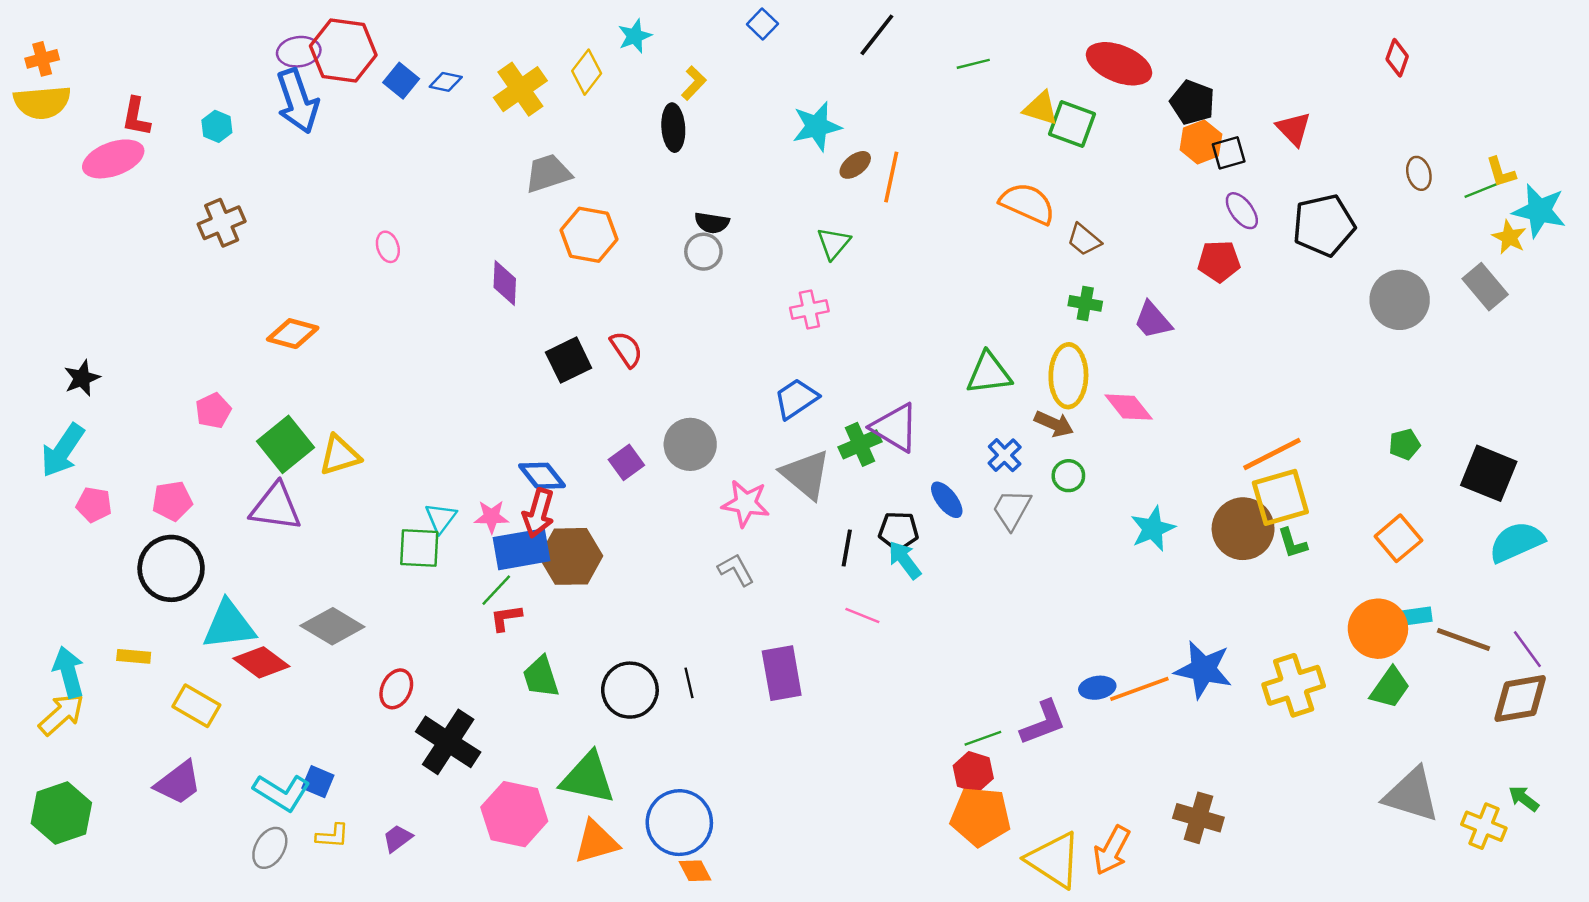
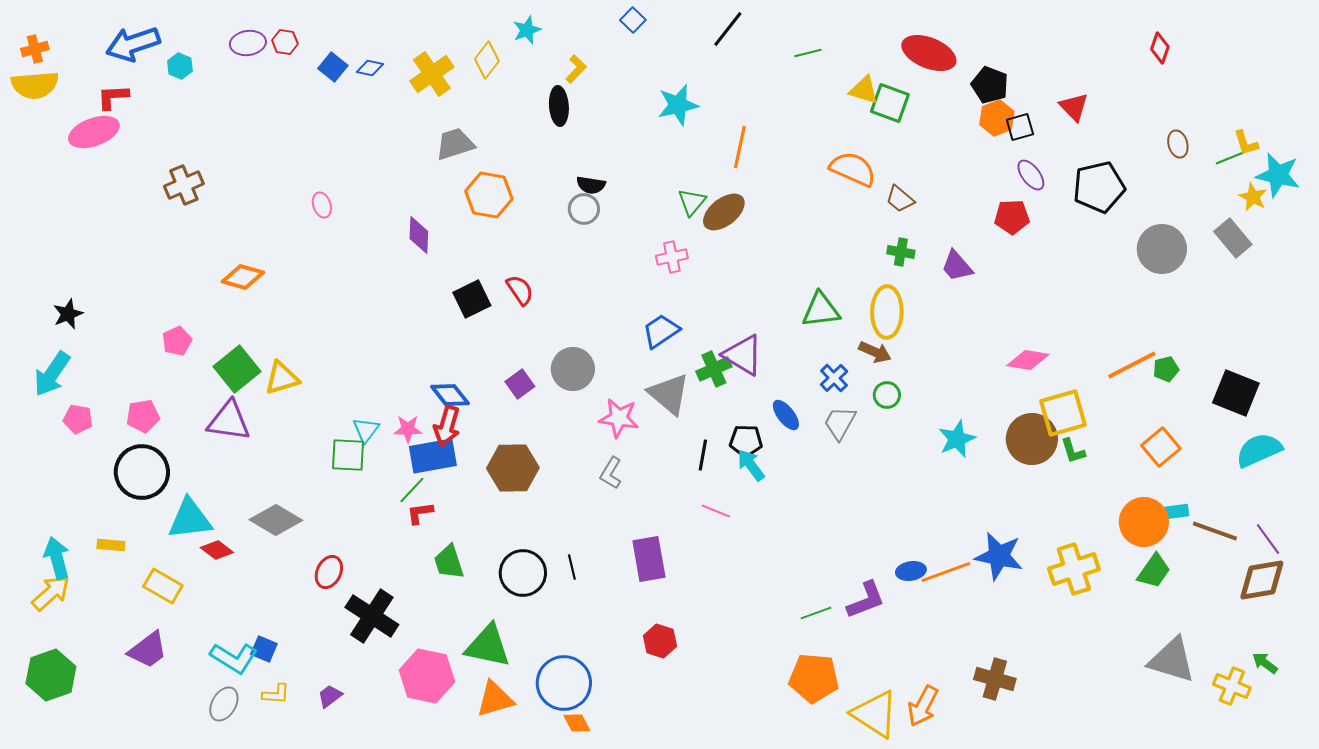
red hexagon: (343, 51) -> (285, 42), size x0.5
blue arrow: (298, 101) -> (133, 44), moved, turned 90
red L-shape: (136, 117) -> (113, 97), turned 76
cyan hexagon: (217, 126) -> (180, 66), moved
brown ellipse: (855, 165) -> (724, 212), moved, size x1.6
pink diamond: (1129, 407) -> (1028, 360), moved, turned -42
orange line: (1272, 454) -> (1132, 365), moved
brown hexagon: (571, 556) -> (513, 468), moved
gray L-shape: (736, 570) -> (611, 473), turned -120
red diamond: (261, 662) -> (217, 550), size x0.7
red hexagon: (973, 772) -> (660, 641), moved

